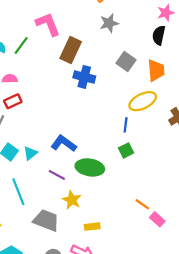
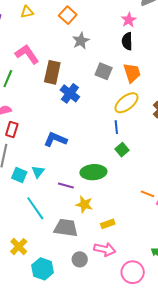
blue cross: (84, 77) -> (70, 93), turned 36
red rectangle: (13, 101) -> (12, 130), turned -35
blue L-shape: (64, 143) -> (55, 139), moved

